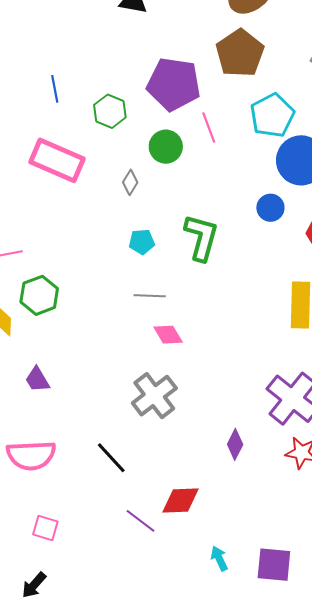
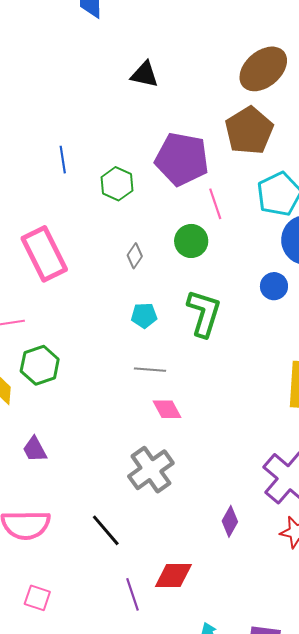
green circle: (166, 147) -> (191, 241), moved
pink rectangle: (57, 160) -> (44, 254), moved, turned 38
purple line: (140, 521) -> (133, 594), turned 32

